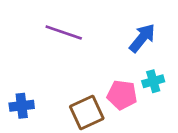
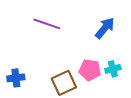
cyan cross: (153, 81) -> (113, 69), moved

